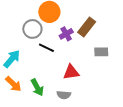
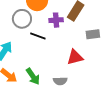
purple cross: (66, 34) -> (56, 20), turned 32
red triangle: (71, 72) -> (75, 57), moved

